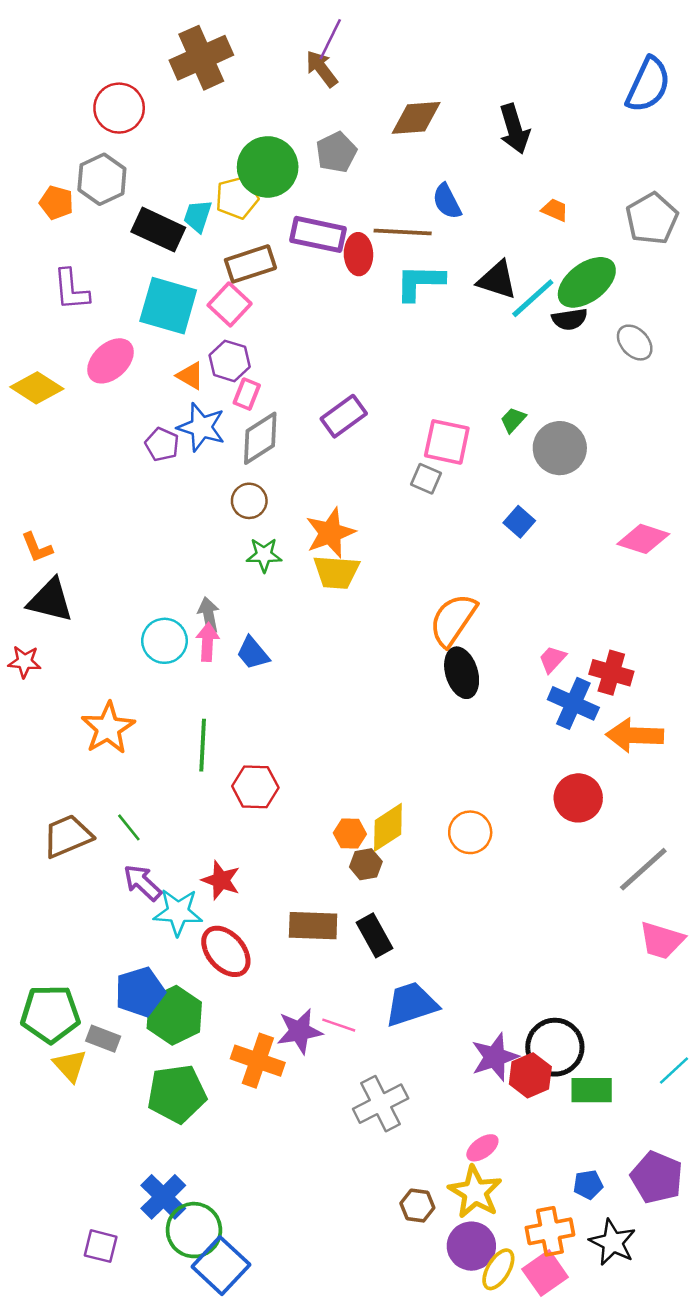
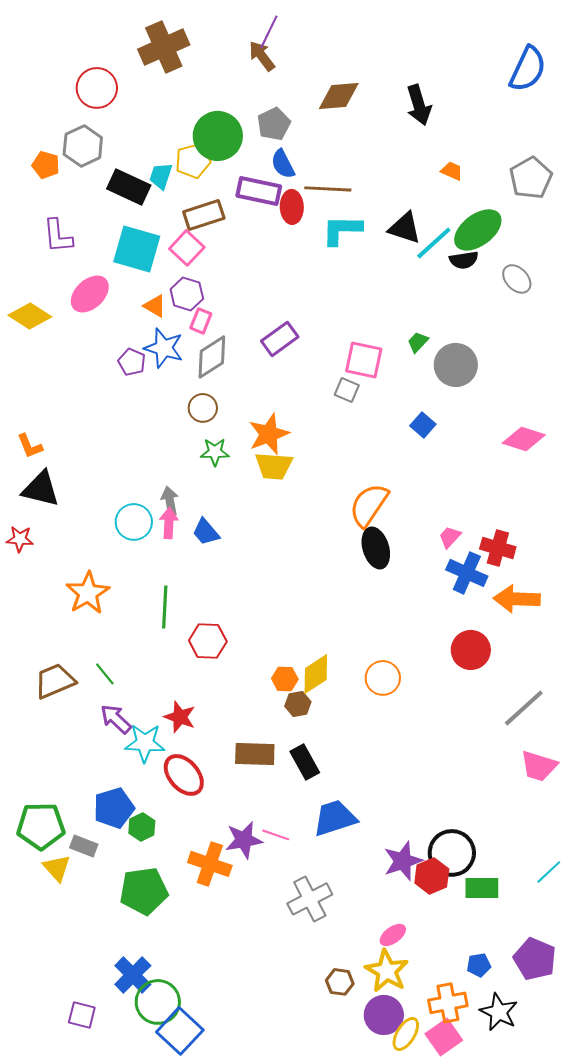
blue semicircle: (447, 201) -> (283, 164), moved
green hexagon: (174, 1015) -> (142, 827), size x0.6

